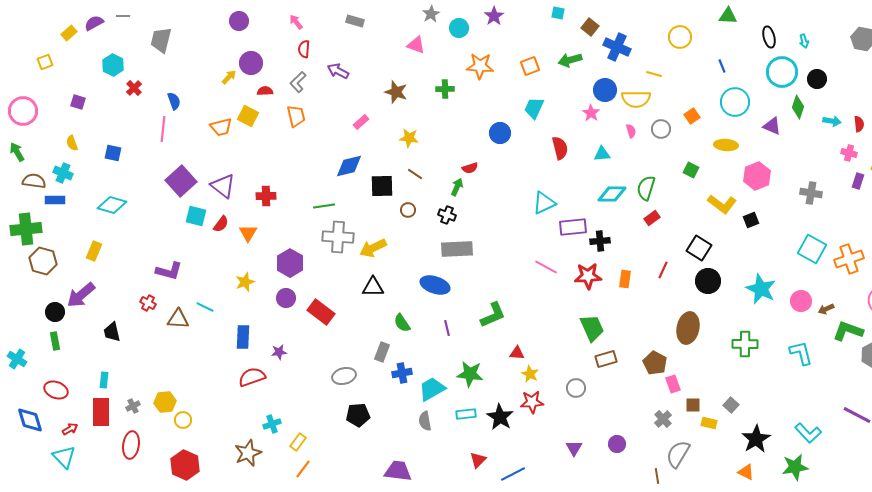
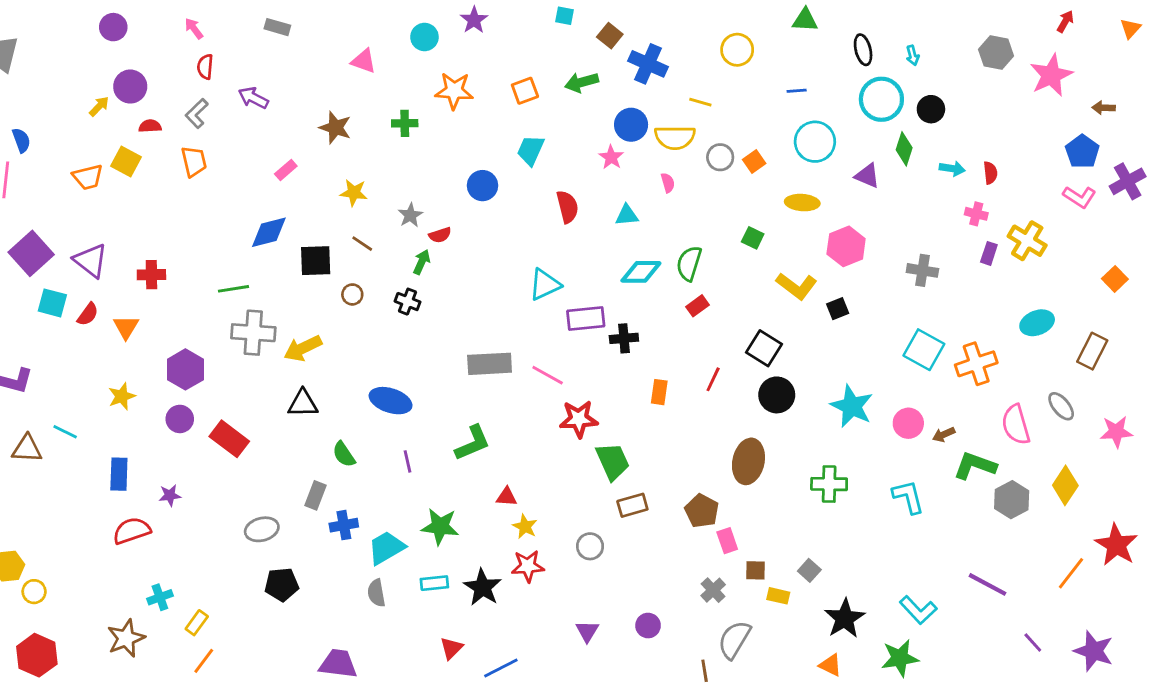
gray star: (431, 14) -> (410, 215), moved
blue line: (722, 66) -> (797, 91), turned -72
gray circle: (661, 129) -> (720, 157), moved
gray rectangle: (457, 249) -> (490, 364), moved
red star: (588, 276) -> (579, 419), moved

